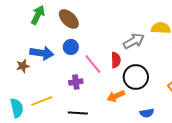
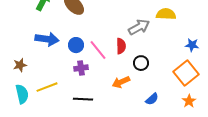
blue circle: (71, 47) -> (76, 45), moved
brown star: (23, 66) -> (20, 65), moved
black circle: (136, 77) -> (141, 63), size x0.6
blue semicircle: (147, 113) -> (152, 99), turned -32

